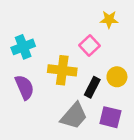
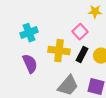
black rectangle: (92, 87) -> (82, 55), moved

